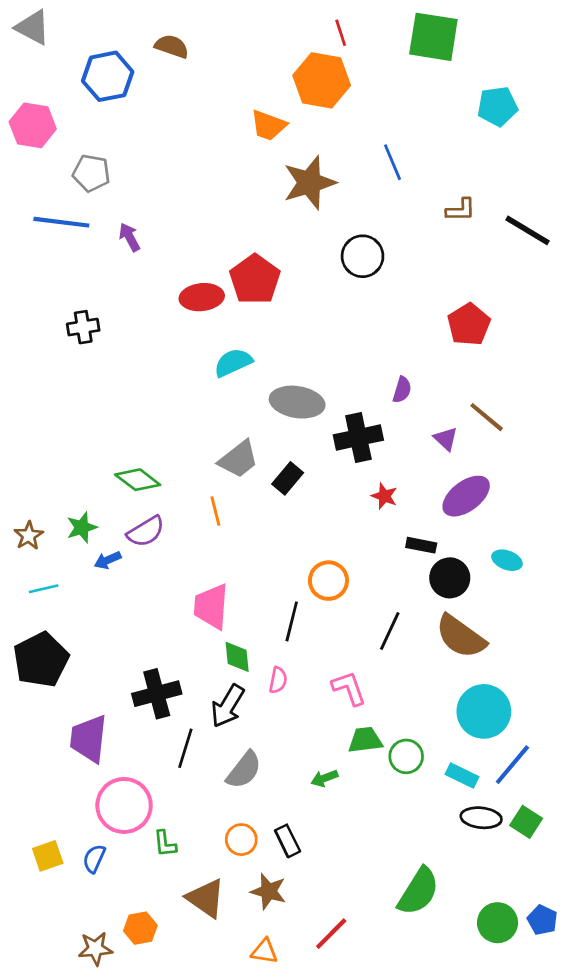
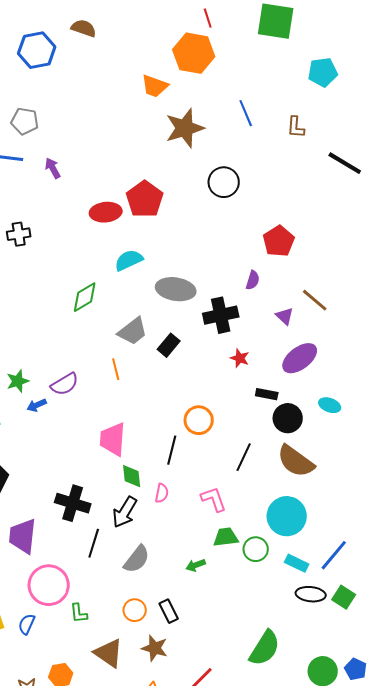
brown L-shape: (461, 210) -> (296, 127), moved, turned 95
red pentagon: (469, 324) -> (279, 241), moved
green diamond: (138, 480) -> (85, 297), moved, turned -68
black cross: (157, 694) -> (73, 503), turned 32
cyan circle: (484, 711) -> (287, 516), moved

